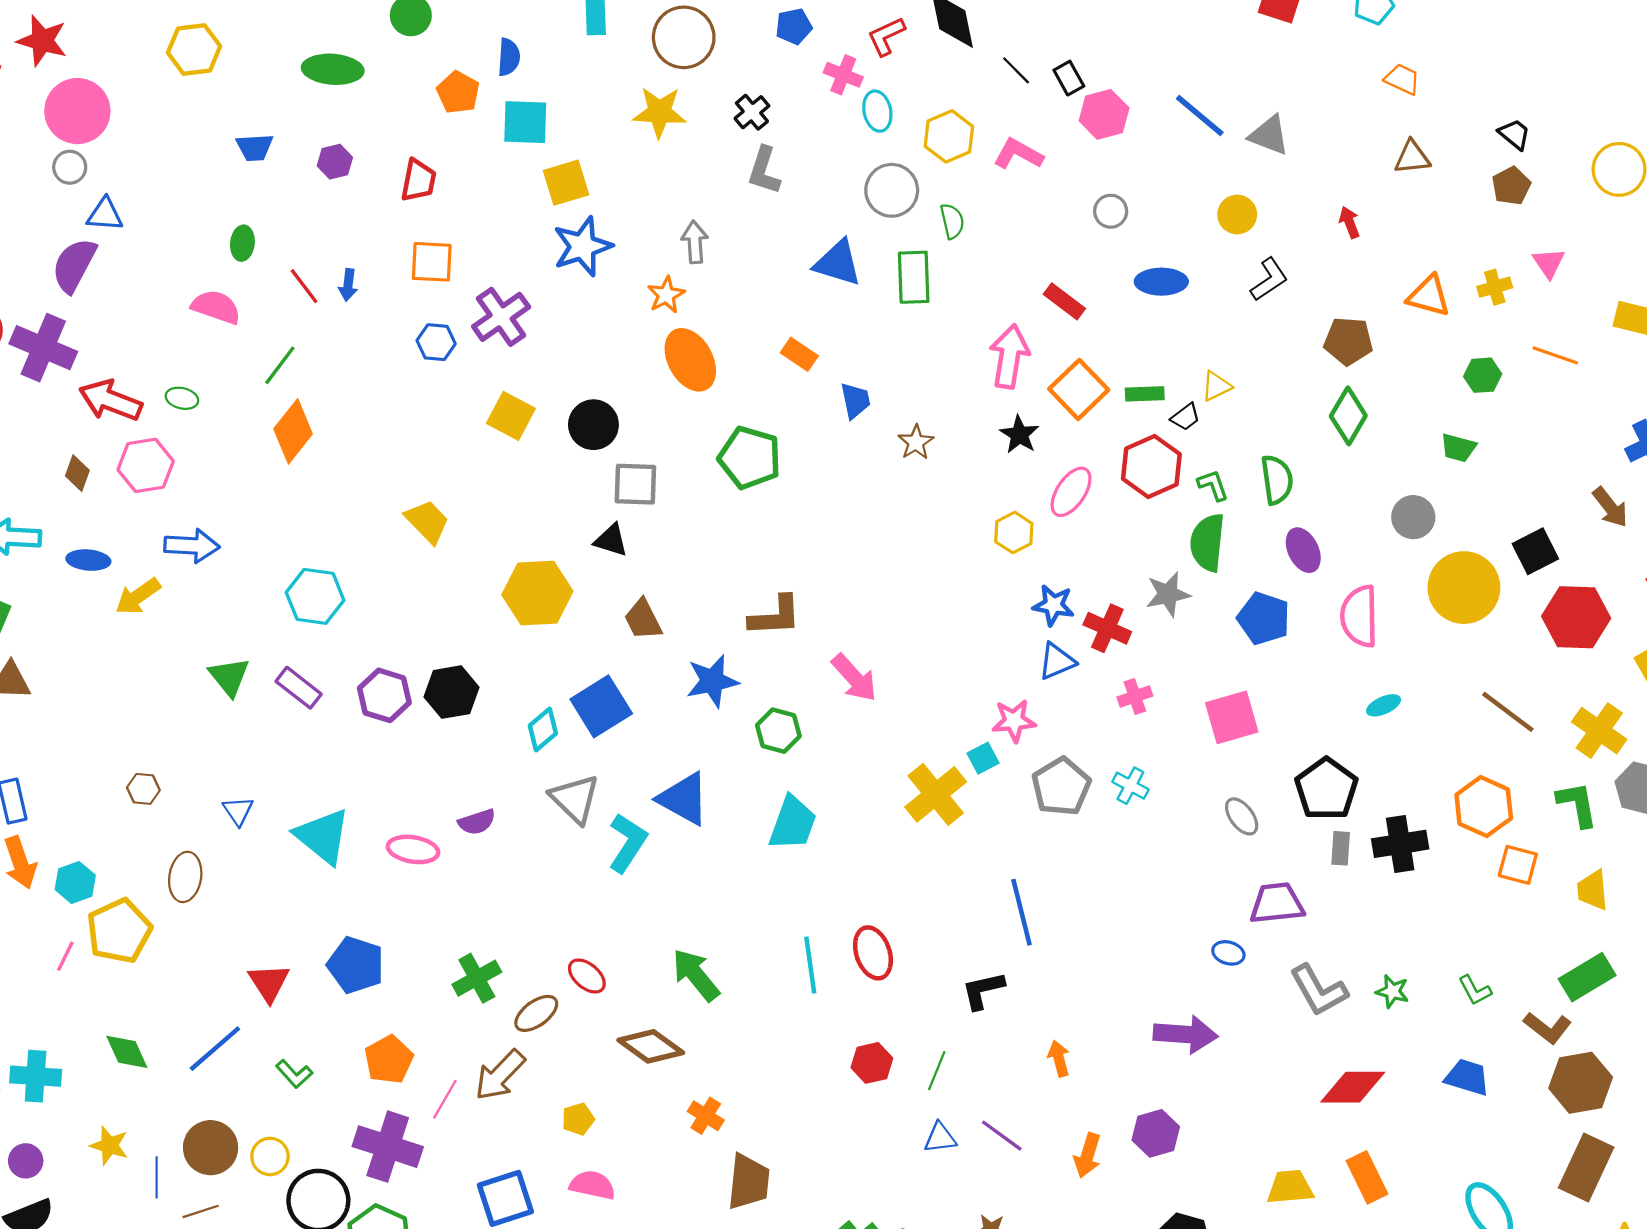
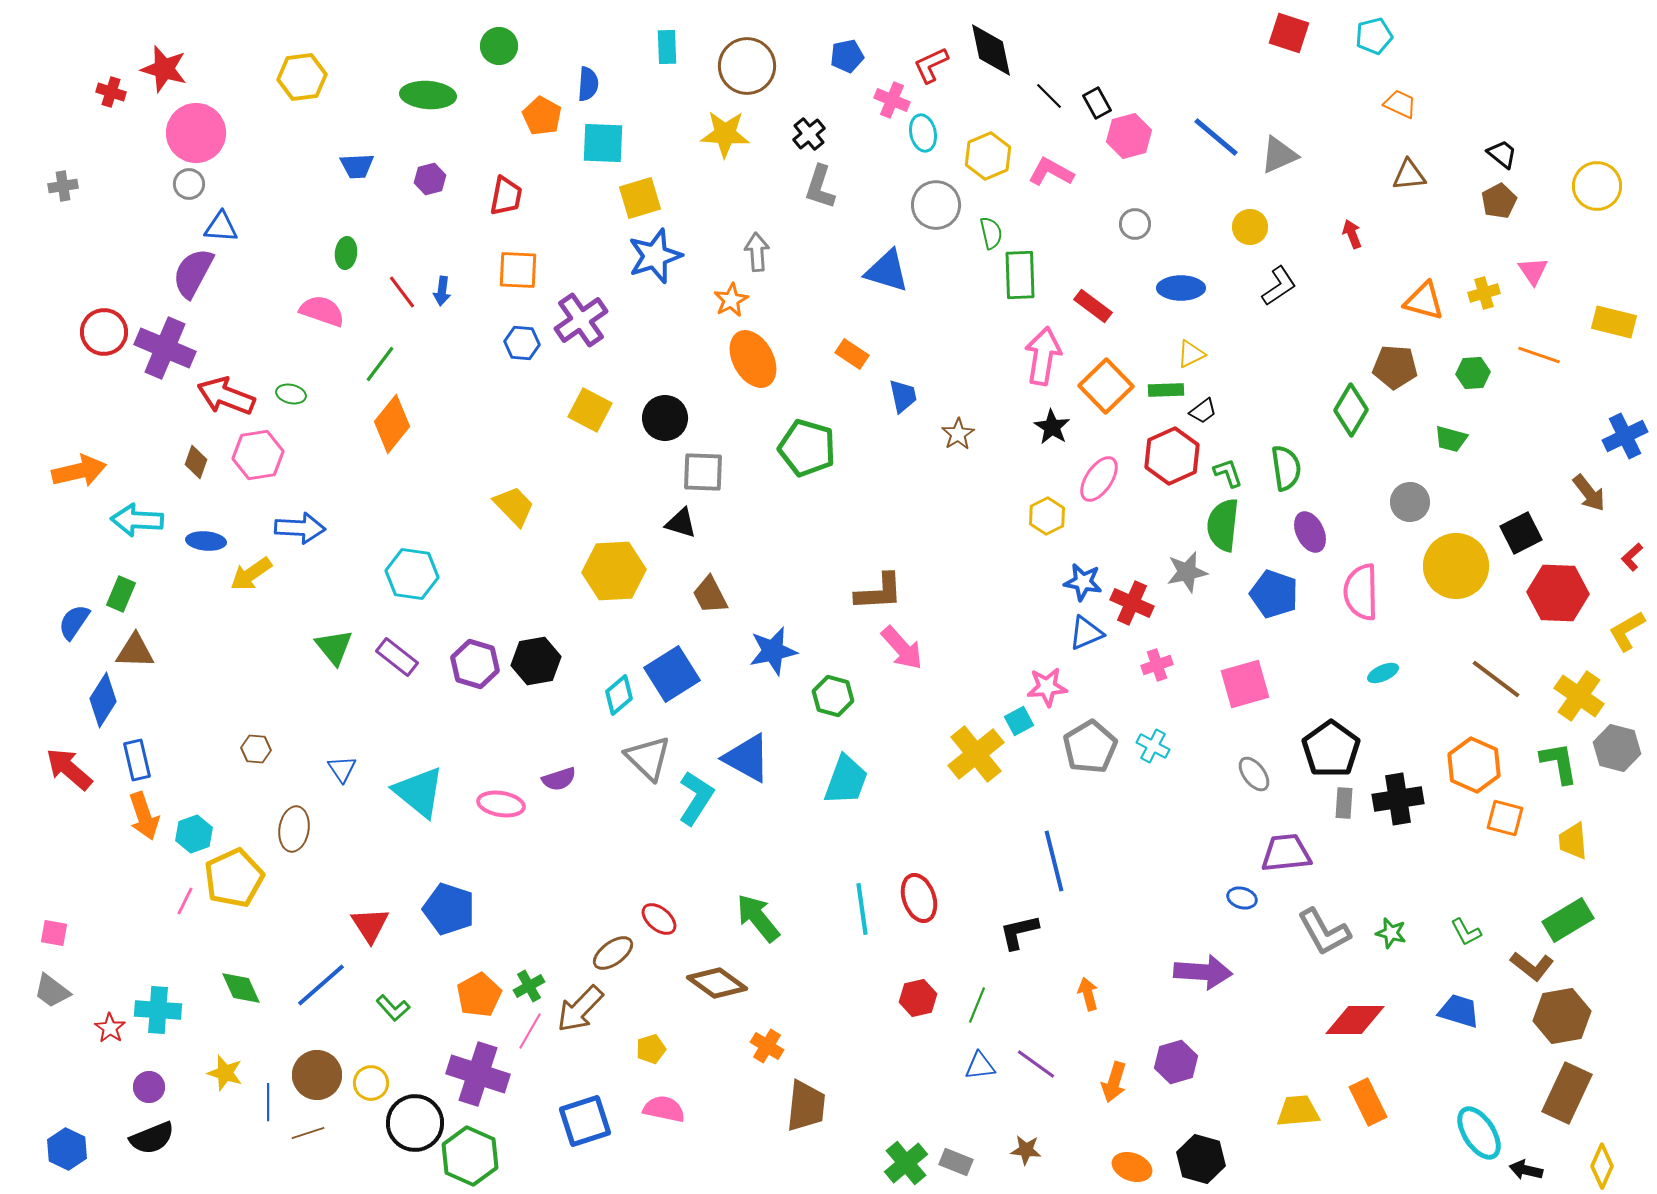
gray triangle: (1269, 135) -> (1279, 155), turned -45
green rectangle: (914, 277) -> (1020, 275), moved
brown pentagon: (1348, 341) -> (1395, 367), moved
yellow triangle: (1216, 386) -> (1191, 354), moved
brown L-shape: (775, 616) -> (879, 592), moved
green cross: (477, 978) -> (529, 986), moved, size x0.7

